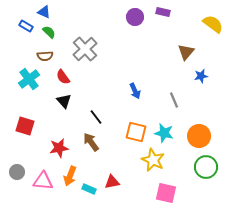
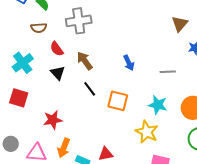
gray cross: (85, 49) -> (79, 21), turned 35
cyan cross: (29, 79) -> (23, 63), moved
gray line: (174, 100) -> (168, 72), turned -70
orange square: (136, 132) -> (118, 101), moved
brown arrow: (91, 142) -> (85, 61), moved

